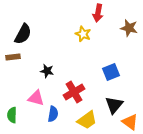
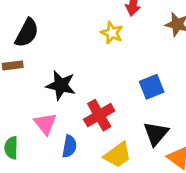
black star: (47, 71) -> (61, 85), size x1.5
pink triangle: (36, 98) -> (45, 124), turned 36

